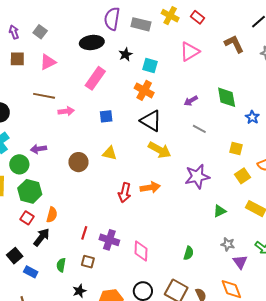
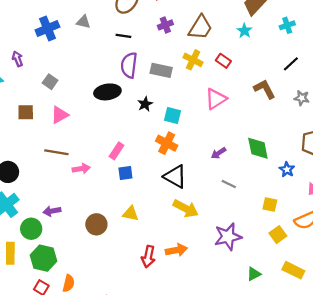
purple arrow: (14, 32) -> (17, 59), moved
pink rectangle: (95, 78) -> (116, 151), moved, size x0.7

